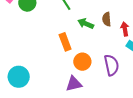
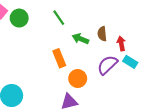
purple semicircle: (111, 65) -> (107, 65), moved, turned -120

